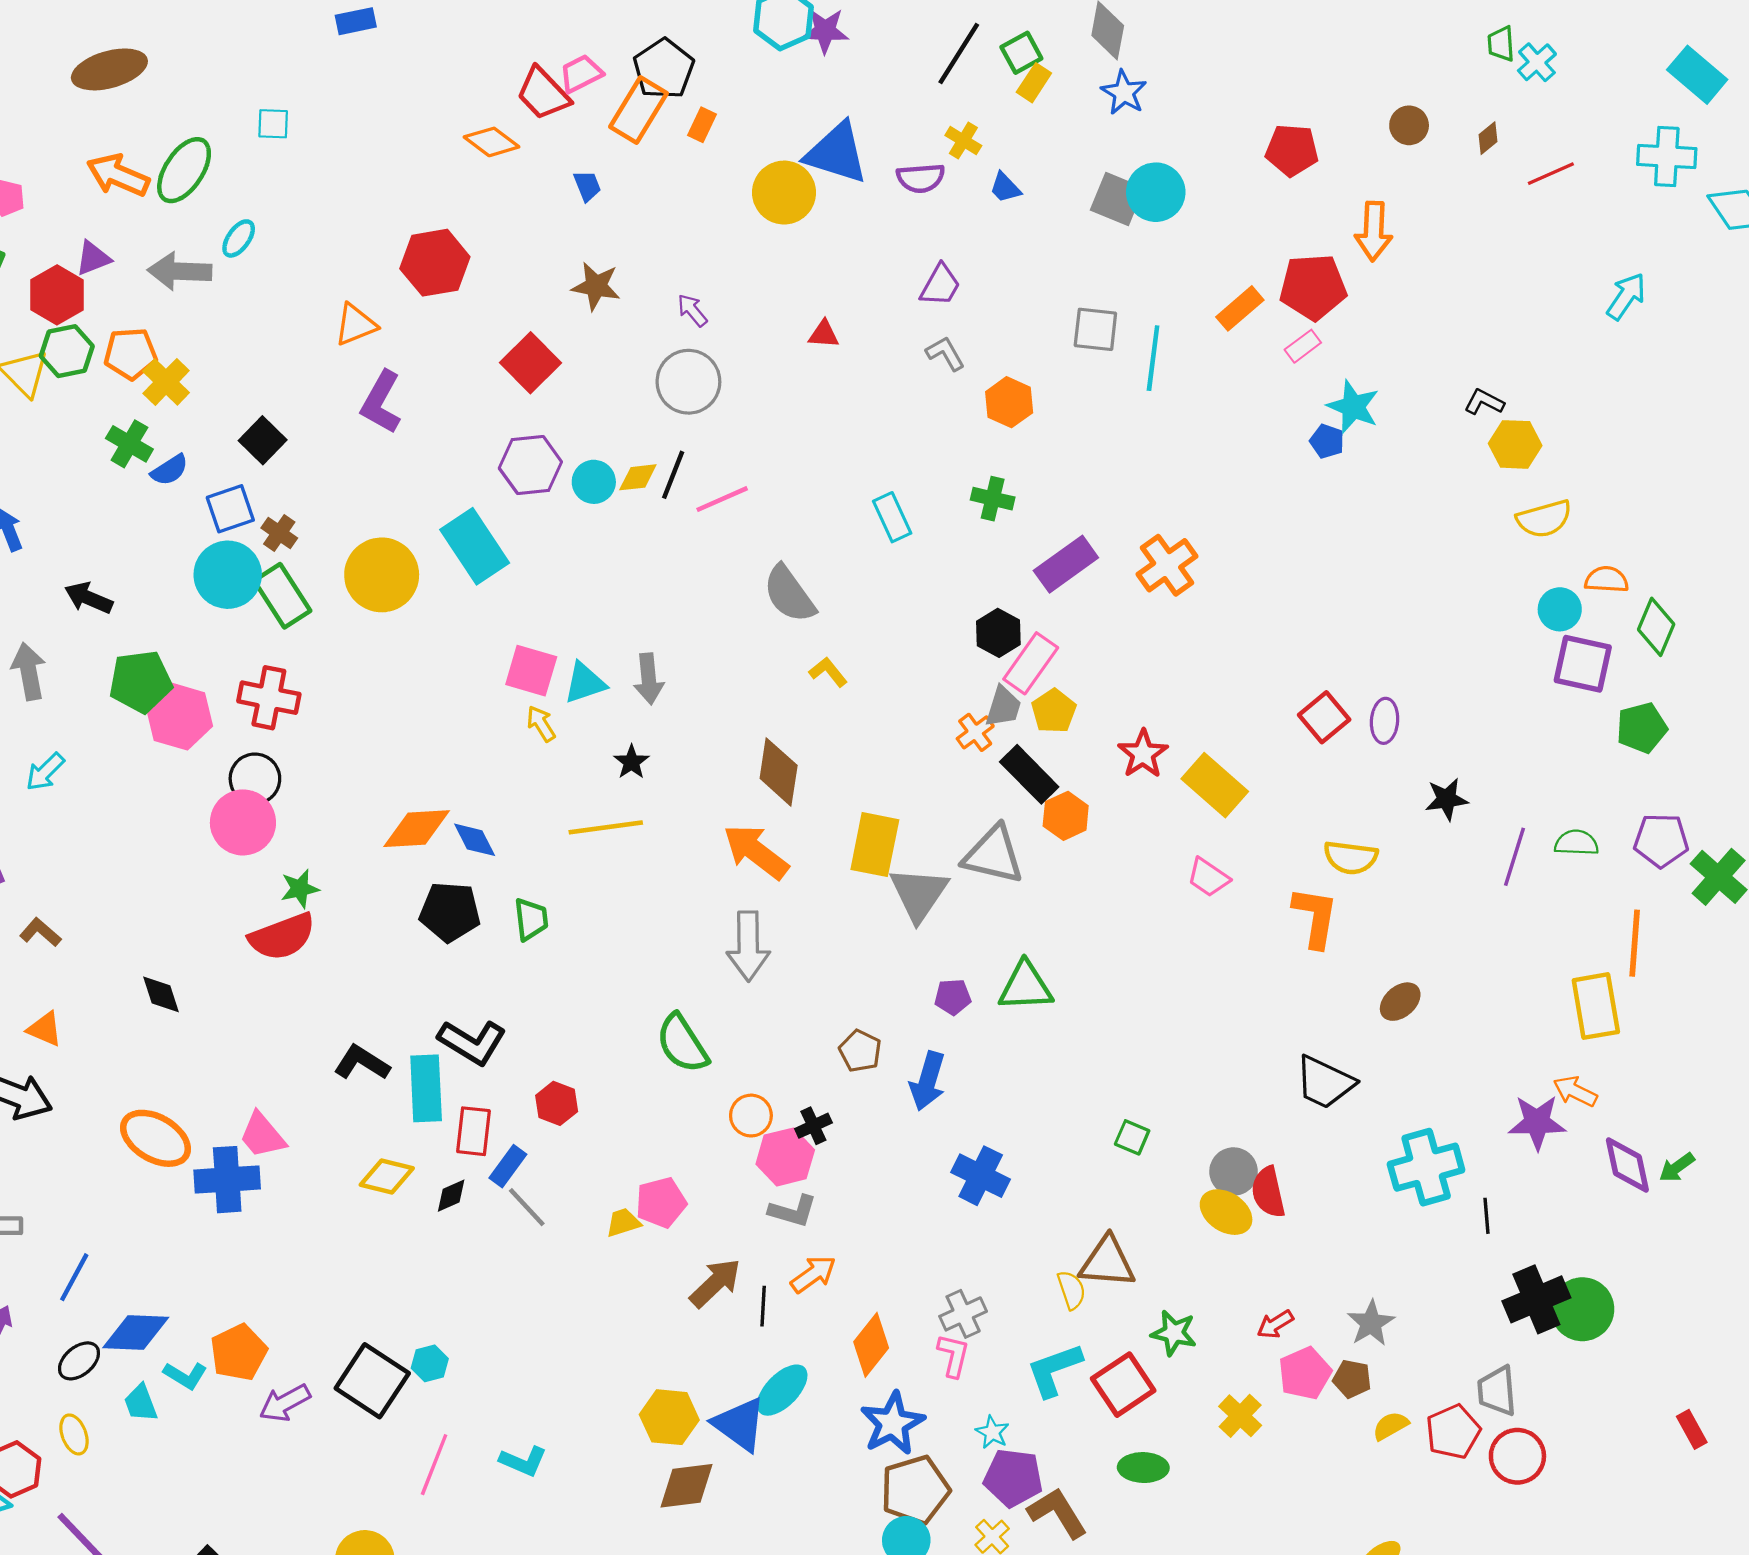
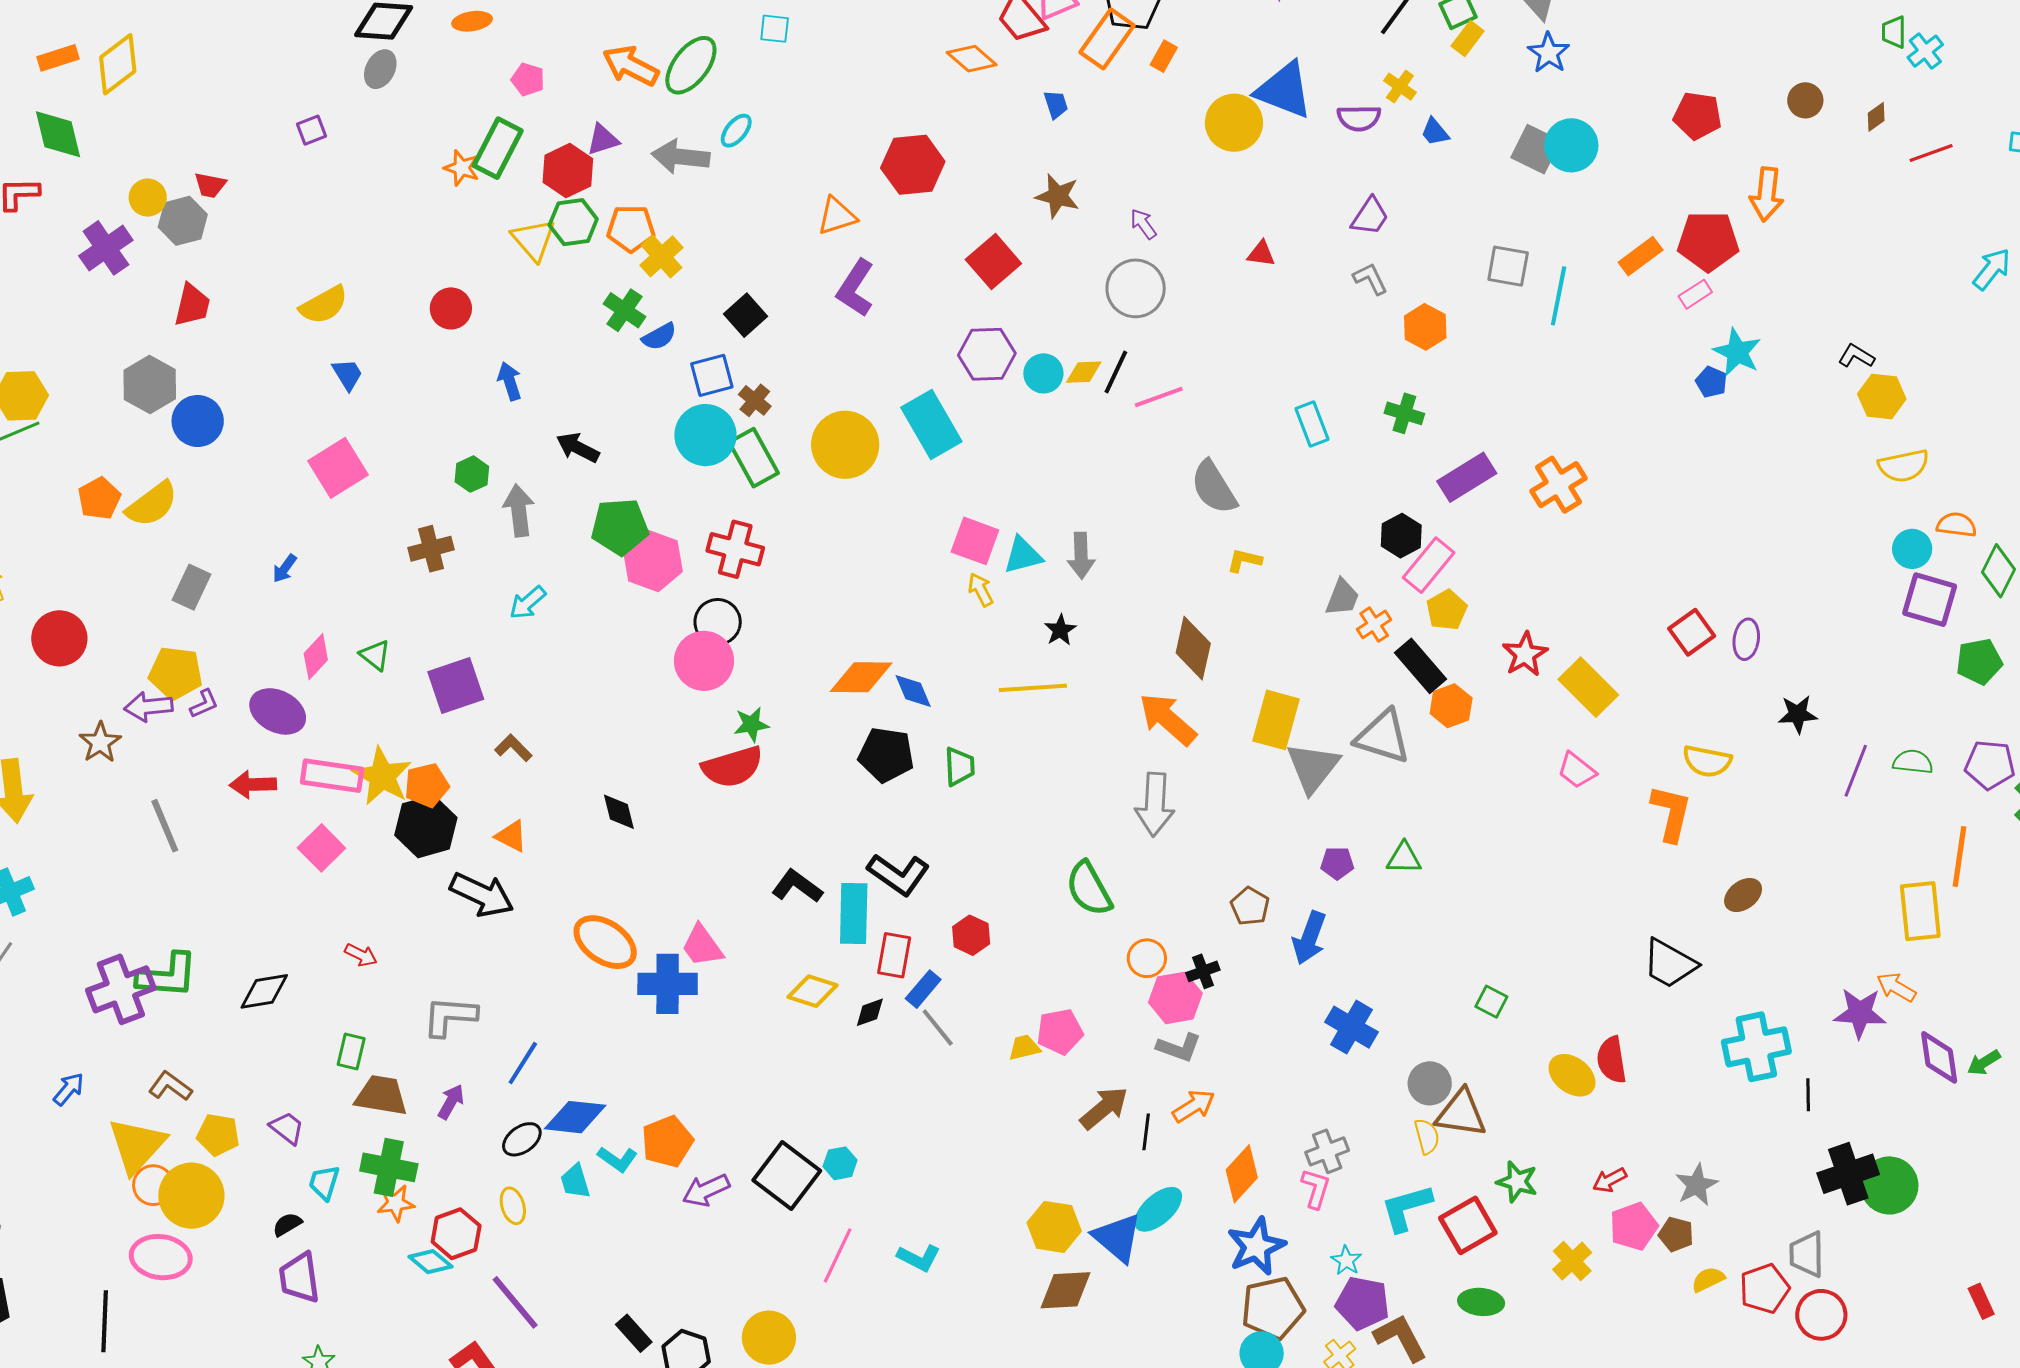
yellow L-shape: (828, 672) -> (1244, 560), turned -42
gray trapezoid: (1003, 707) -> (1342, 597), moved
green triangle: (1026, 986) -> (1404, 858), size x0.7
gray circle: (1234, 1172) -> (1430, 1083), moved

